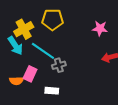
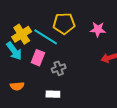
yellow pentagon: (53, 20) -> (64, 23), moved
cyan line: (43, 51) -> (46, 37), moved
pink rectangle: (30, 74) -> (38, 58), moved

